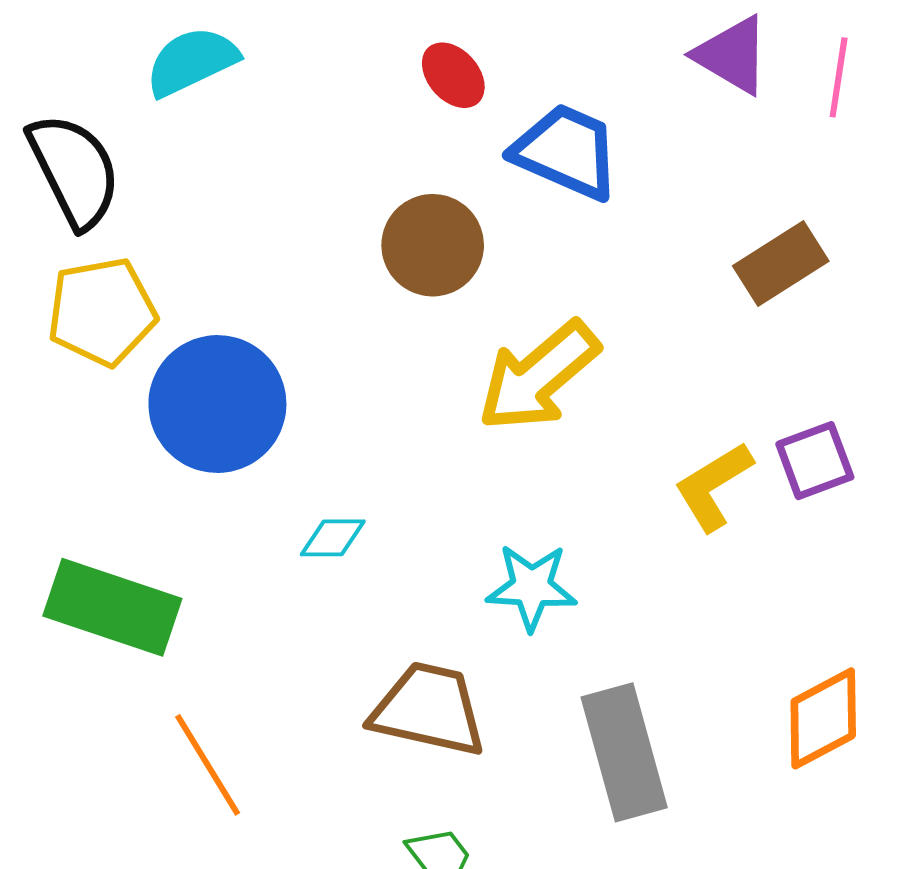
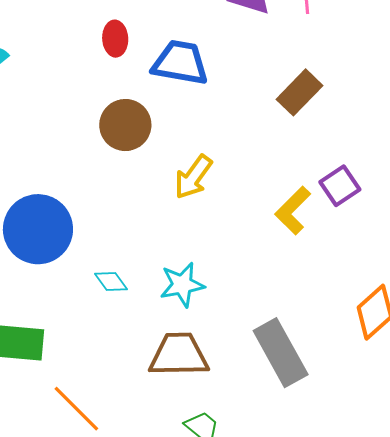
red ellipse: (453, 75) -> (115, 39), turned 52
yellow arrow: (538, 376) -> (193, 177), size x0.7
cyan diamond: (333, 538) -> (111, 282), turned 68
cyan star: (532, 587) -> (182, 285), moved

